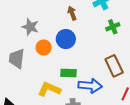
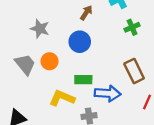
brown arrow: (72, 13) -> (86, 13), turned 56
orange circle: (44, 47) -> (50, 61), moved
gray trapezoid: (17, 59) -> (25, 64), turned 135

